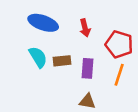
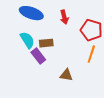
purple rectangle: (87, 68) -> (38, 56), moved, turned -42

